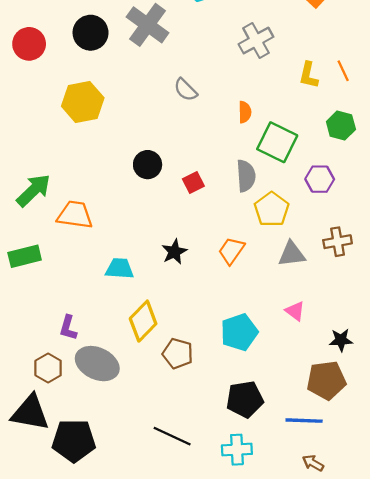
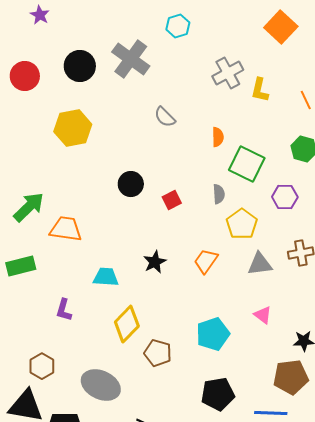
yellow L-shape: (308, 75) -> (260, 90), moved
gray semicircle: (246, 176) -> (219, 194), size x0.7
purple L-shape: (68, 328) -> (64, 310), moved
gray ellipse: (97, 364) -> (101, 385), moved

